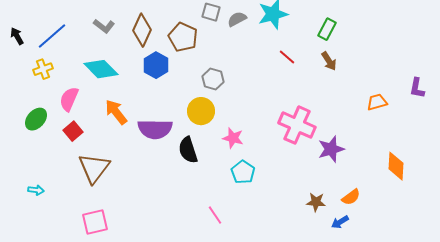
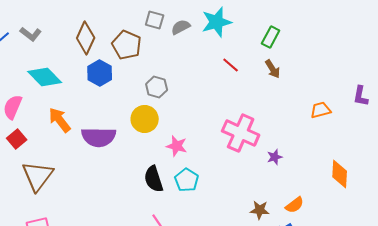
gray L-shape: (104, 26) -> (31, 34), moved
purple star: (331, 149) -> (275, 157), size x0.6
black semicircle: (188, 150) -> (154, 179), moved

